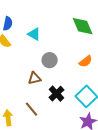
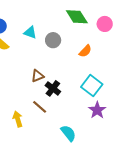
gray circle: (50, 60) -> (53, 40), moved
black cross: (57, 94) -> (53, 88), moved

